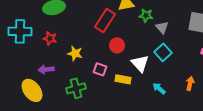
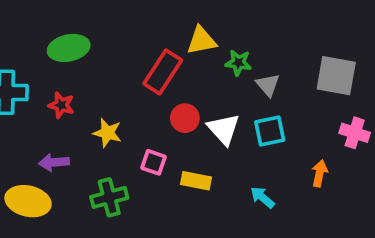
cyan square: (163, 52) -> (270, 131), turned 30
white triangle: (140, 63) -> (224, 129), moved
orange arrow: (190, 83) -> (320, 173), moved
yellow ellipse: (32, 90) -> (28, 201), turned -40

